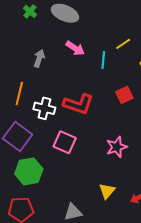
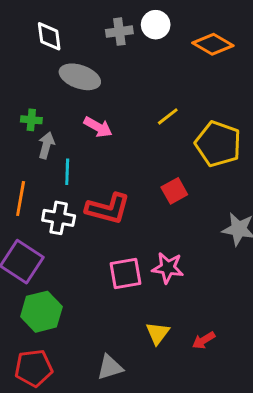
green cross: (30, 11) -> (31, 120), moved, turned -32
cyan line: (103, 60) -> (67, 172), moved
pink square: (65, 142) -> (126, 274), moved, turned -30
pink star: (117, 147) -> (168, 268), turned 30

